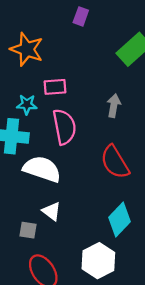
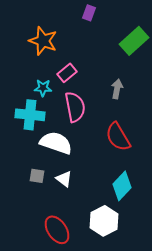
pink rectangle: (55, 87) -> (67, 73), turned -36
gray square: (28, 230) -> (37, 176), moved

